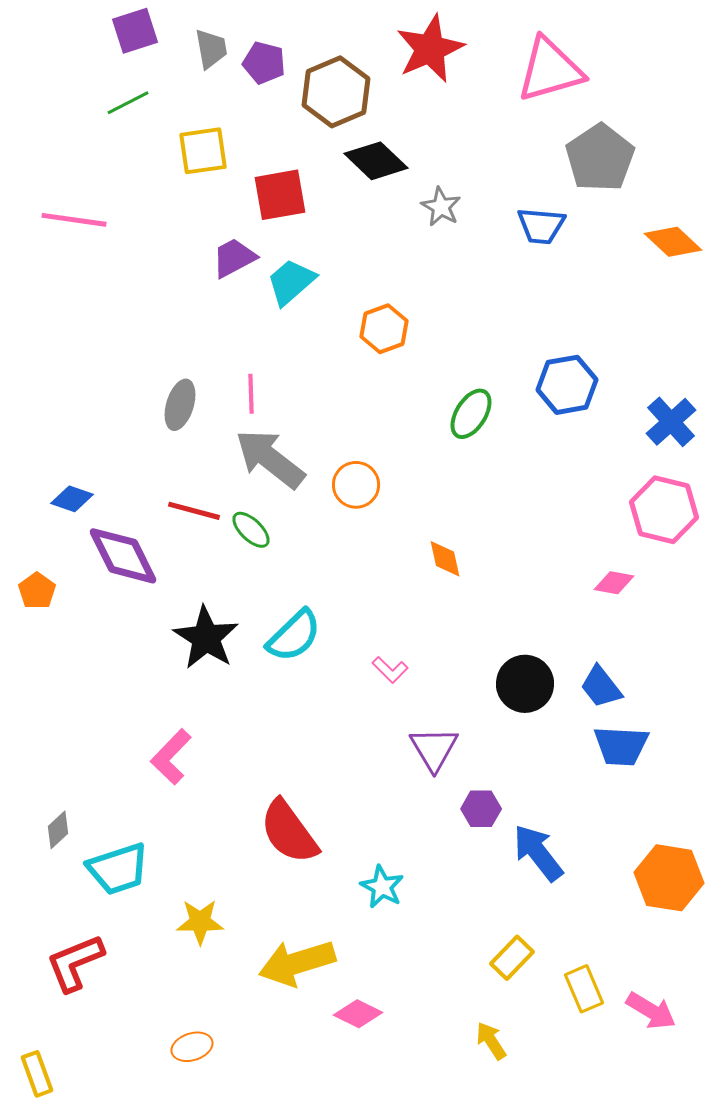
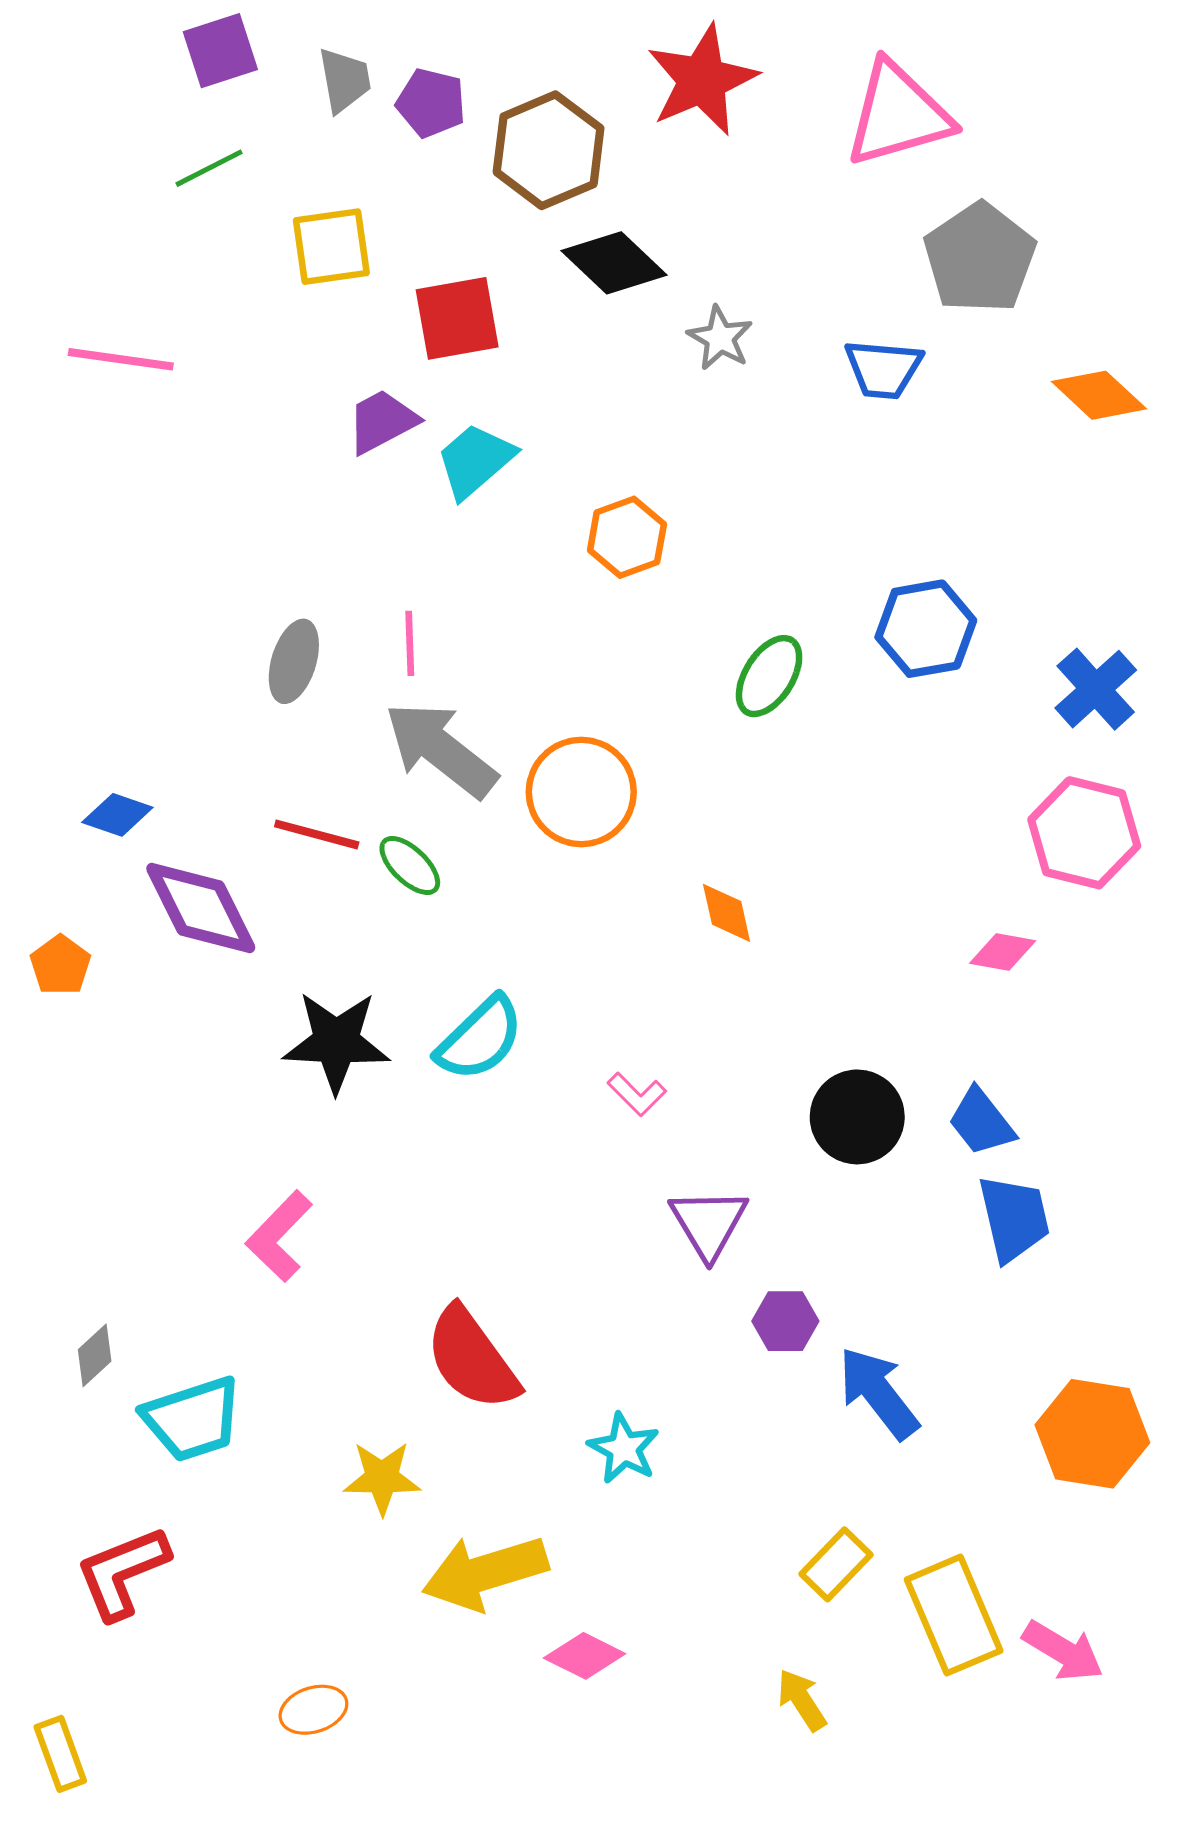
orange circle: (356, 485) -> (581, 792), size x1.4
black star: (206, 638) -> (336, 1042), turned -30
blue trapezoid: (621, 746) -> (1014, 1218), turned -106
yellow star: (200, 922) -> (382, 1478), moved
yellow rectangle: (584, 989) -> (954, 1615), size x1.5

